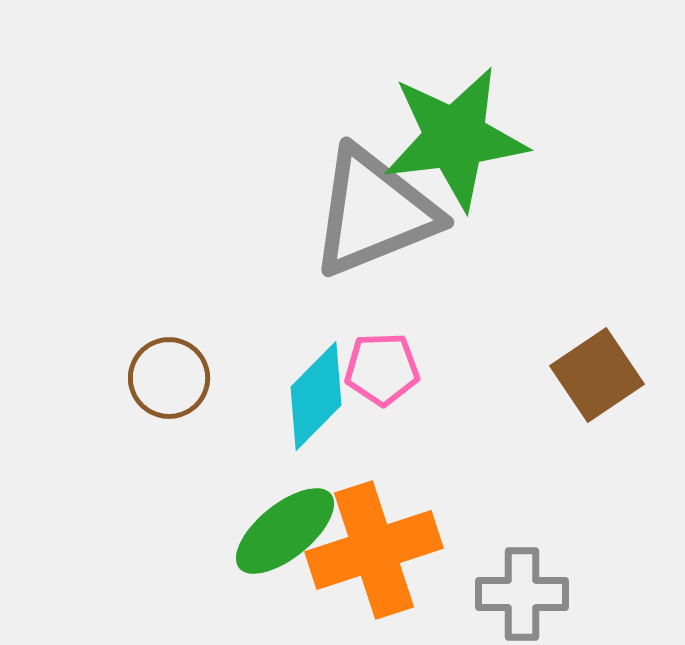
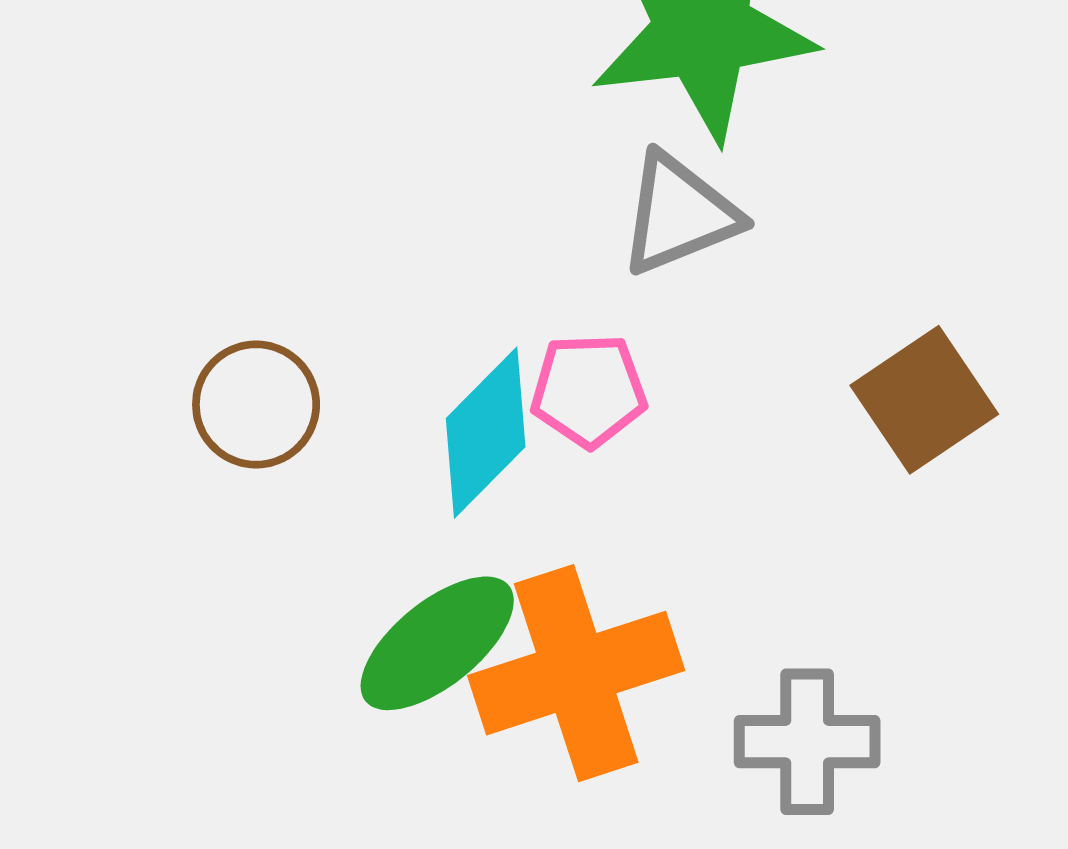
gray triangle: (374, 212) -> (679, 214), moved, size x0.6

